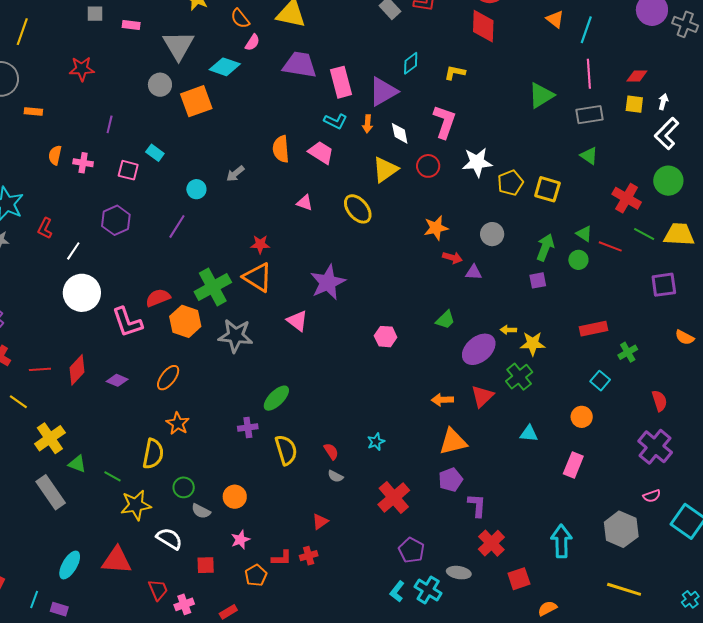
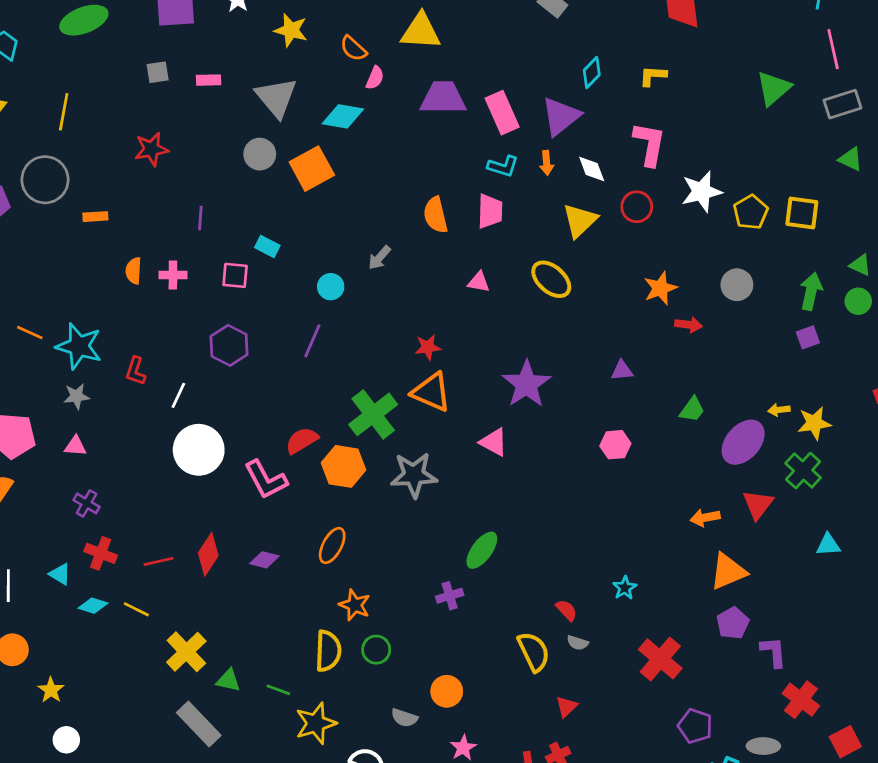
pink trapezoid: (321, 152) -> (490, 211), turned 68
purple triangle: (474, 272) -> (622, 371), moved
yellow semicircle: (286, 450) -> (534, 652), moved
green circle: (184, 487) -> (376, 650), moved

